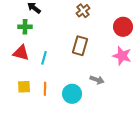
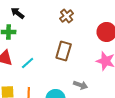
cyan line: (44, 58) -> (28, 63), turned 32

